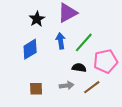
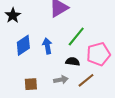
black star: (37, 19) -> (13, 15), moved
blue arrow: (61, 41) -> (47, 46), moved

